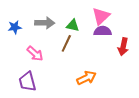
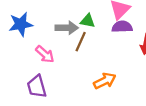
gray arrow: (45, 23) -> (67, 28), moved
blue star: (15, 27) -> (21, 24), size x1.5

